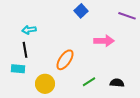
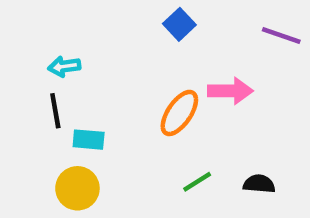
orange ellipse: (65, 60) -> (179, 113), moved
cyan rectangle: (18, 69) -> (89, 140), moved
yellow circle: (45, 84) -> (77, 188), moved

